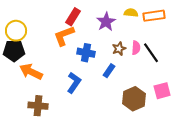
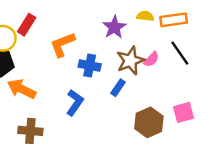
red rectangle: (73, 17) -> (27, 25), moved
pink semicircle: (136, 48) -> (151, 59), turned 40
brown star: (119, 49) -> (130, 61), size x1.6
black line: (151, 53) -> (180, 53), moved

